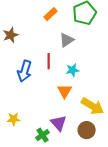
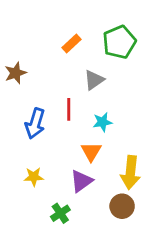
yellow arrow: (93, 106) -> (130, 173), turned 65
yellow star: (14, 119) -> (34, 177), moved
purple triangle: (59, 123) -> (81, 181), moved, turned 36

